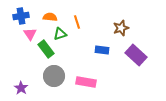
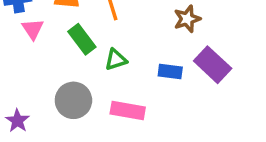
green triangle: (60, 34) -> (116, 60), moved
green rectangle: (46, 49) -> (82, 39), moved
blue rectangle: (102, 50) -> (170, 71), moved

